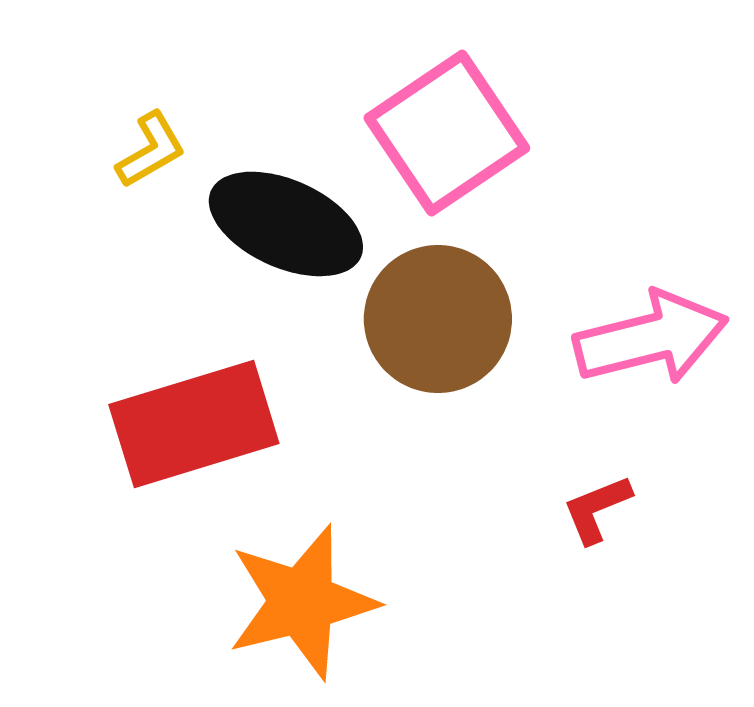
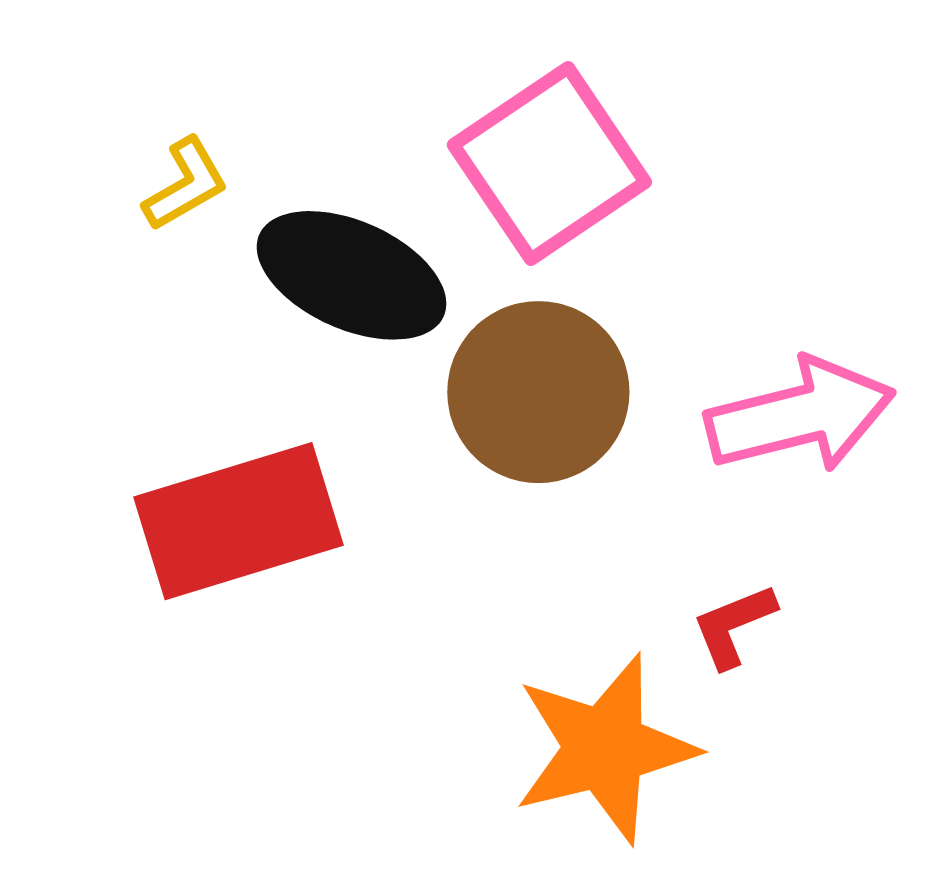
orange star: (302, 602) -> (605, 749), moved

